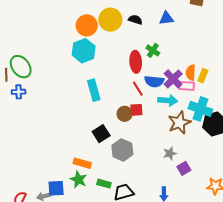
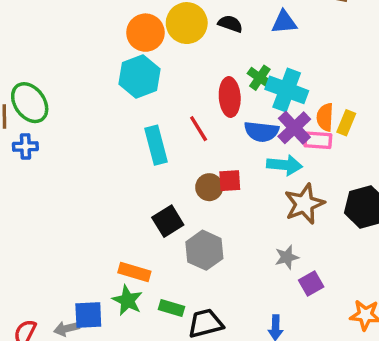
red line: (138, 89) -> (199, 129), moved
cyan cross: (200, 109) -> (287, 90), moved

